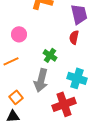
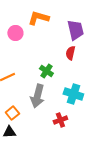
pink circle: (19, 34) -> (15, 33), moved
red cross: (64, 104) -> (60, 120), size x0.6

